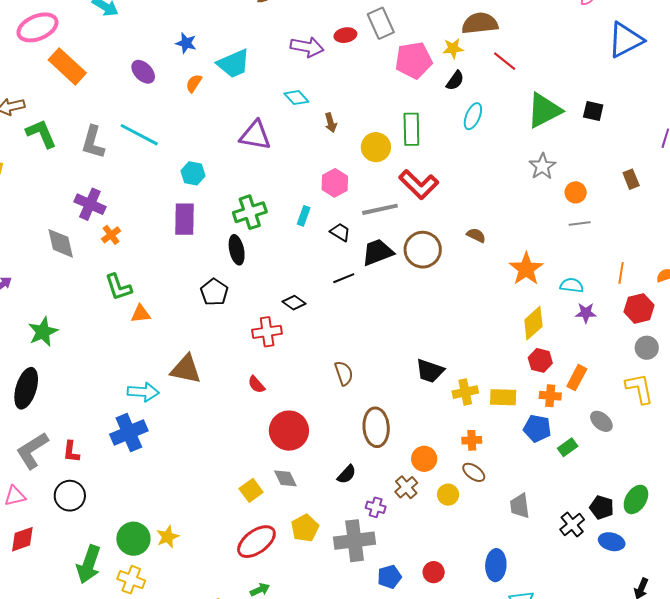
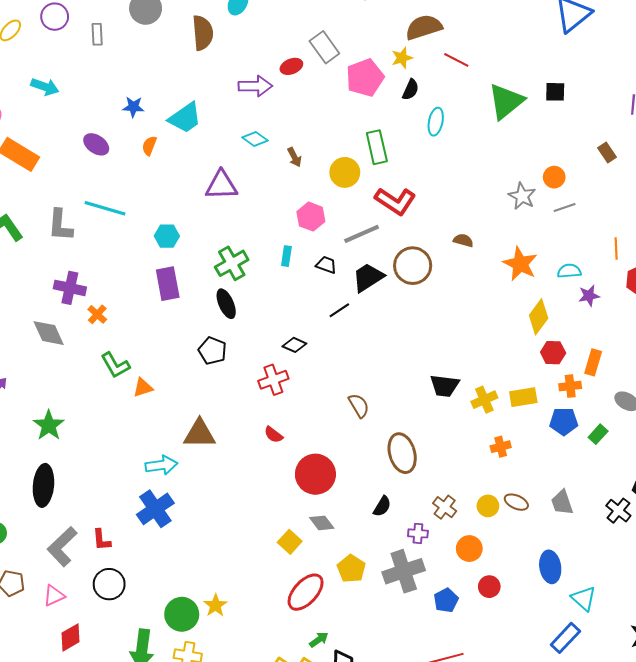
gray star: (542, 166) -> (522, 196), moved
orange circle: (424, 459) -> (469, 549), moved
brown ellipse: (474, 472) -> (516, 502), moved

